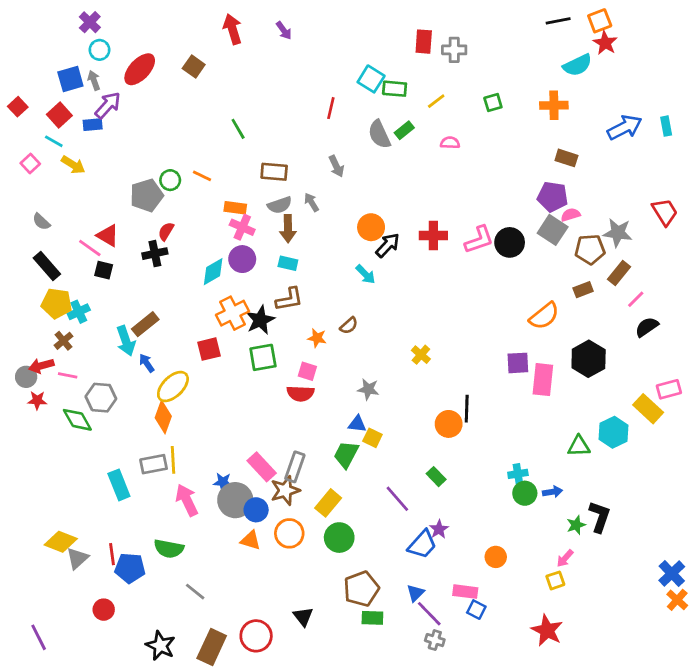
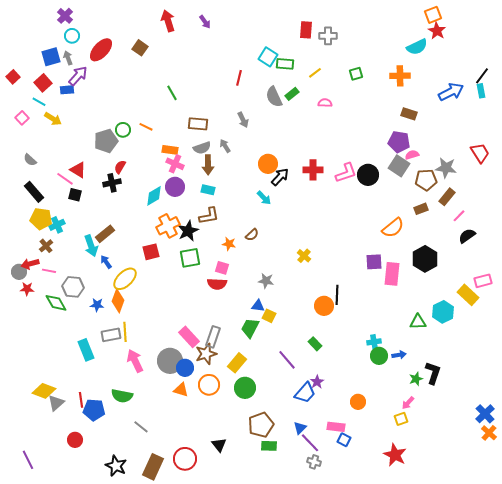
black line: (558, 21) -> (482, 76), moved, turned -42
blue star: (223, 482) -> (97, 305), moved

